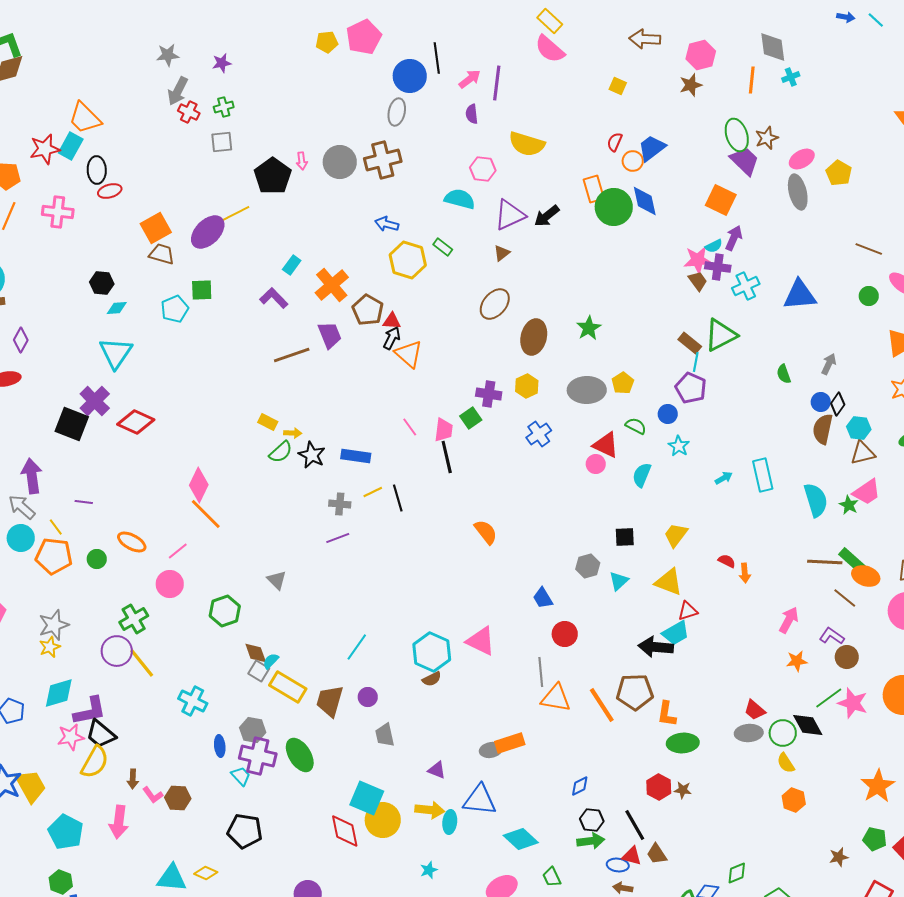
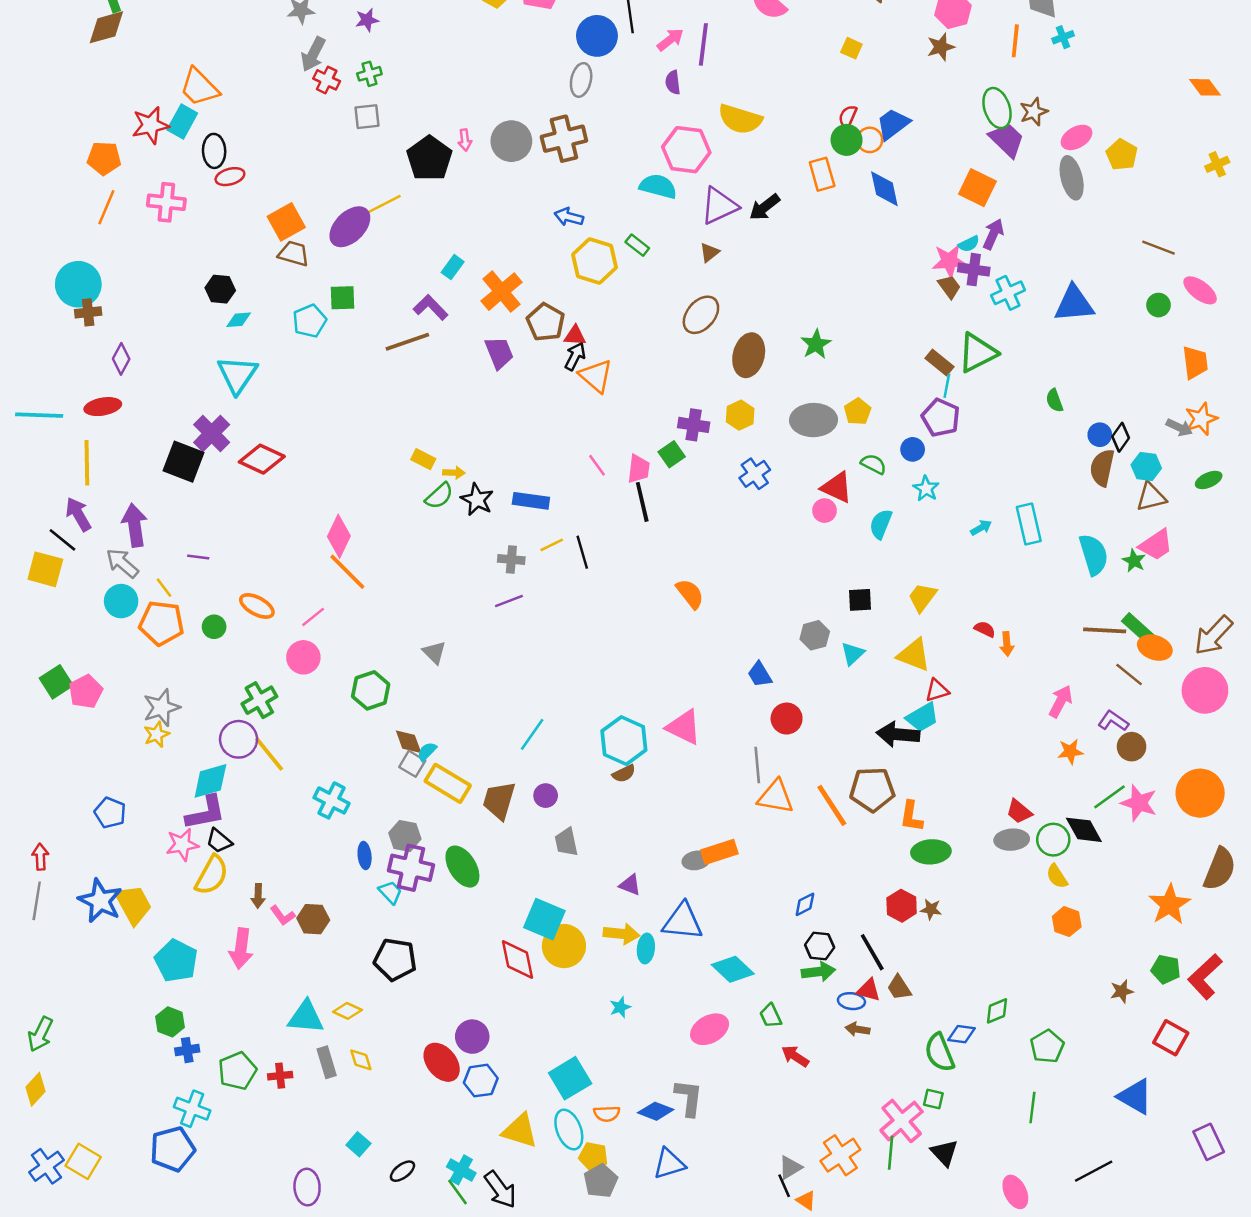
pink hexagon: (483, 169) -> (686, 150), size x1.5
green circle: (614, 207) -> (847, 140), moved, size x0.7
brown line: (292, 355) -> (407, 342), moved
gray arrow: (829, 364) -> (1179, 427), moved, turned 90
cyan diamond: (59, 693) -> (210, 781), moved
black trapezoid: (101, 734) -> (219, 841), size x0.7

